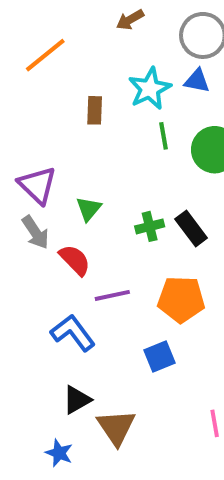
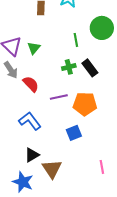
green line: (163, 136) -> (76, 40), moved
green triangle: (89, 209) -> (34, 48), moved
purple line: (112, 295) -> (59, 97), moved
blue star: (59, 453) -> (23, 182), size x1.5

